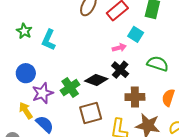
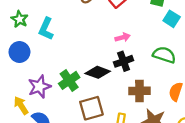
cyan square: (136, 34) -> (172, 19), moved
black cross: (120, 70) -> (124, 61), turned 30
blue circle: (26, 73) -> (19, 52), moved

